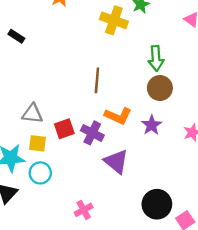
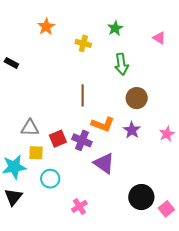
yellow cross: (114, 20) -> (83, 43), moved, size x0.7
green arrow: (156, 58) -> (121, 64), moved
cyan circle: (40, 173) -> (50, 179), moved

